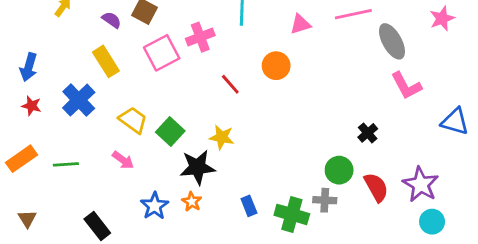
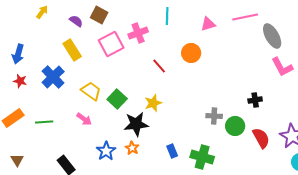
black cross: (368, 133) -> (255, 100), turned 32
yellow star: (222, 137) -> (153, 103), turned -30
gray cross: (325, 200) -> (214, 116), moved

